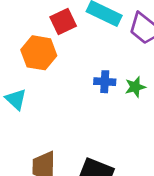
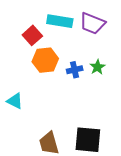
orange hexagon: (39, 53) -> (45, 60), moved

